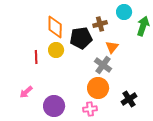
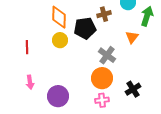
orange triangle: (112, 47) -> (132, 37), moved
red line: (36, 57) -> (27, 47), moved
pink arrow: (26, 92) -> (30, 82), turned -56
pink cross: (90, 109) -> (102, 100), moved

